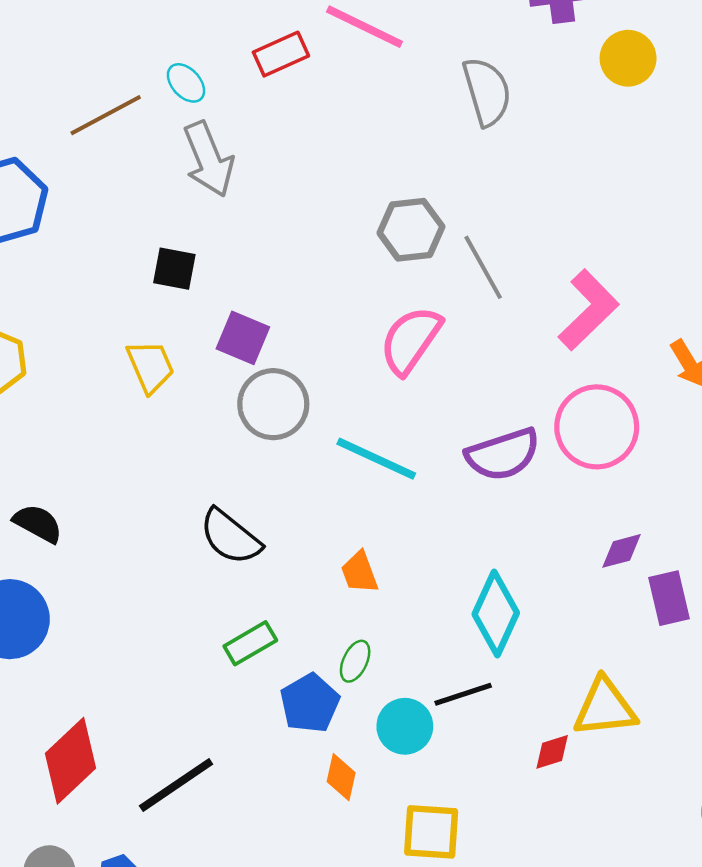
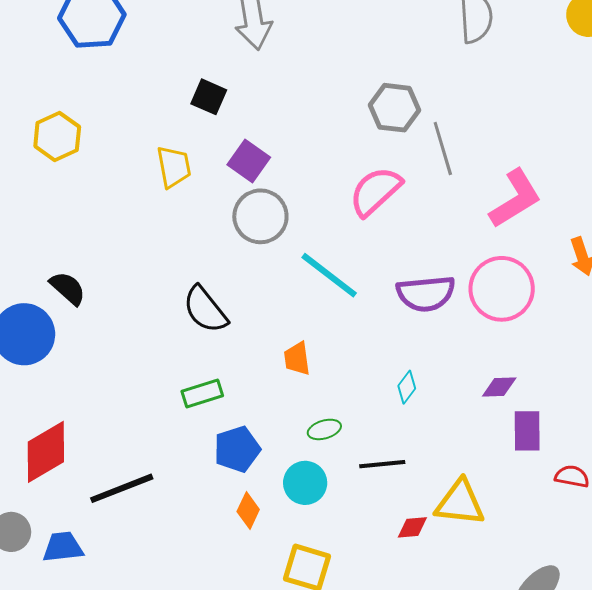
black semicircle: (38, 523) -> (68, 288), moved
cyan diamond: (496, 614) -> (407, 387), moved, size x0.5
green ellipse: (355, 661) -> (324, 429), moved, turned 36
black line: (463, 694) -> (382, 464), moved

